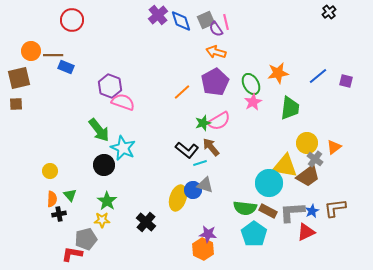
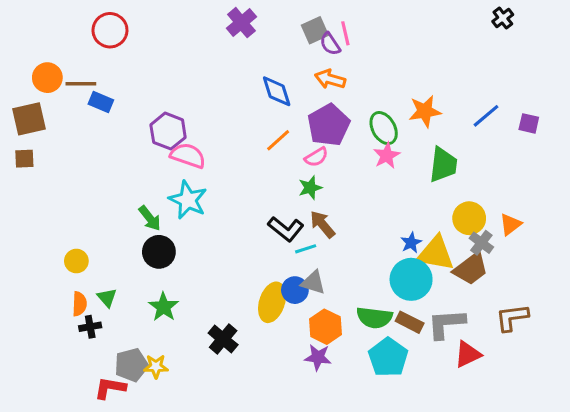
blue diamond: (181, 21) -> (277, 91), moved
pink semicircle: (219, 121) -> (316, 157), moved, size x0.7
green arrow: (99, 130) -> (150, 218), moved, size x0.7
cyan star: (123, 148) -> (188, 200), moved
blue star: (312, 211) -> (411, 243), moved
yellow star: (102, 220) -> (156, 366), moved
orange hexagon: (203, 249) -> (326, 327), moved

